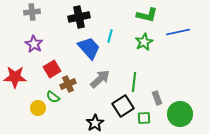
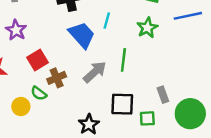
green line: (134, 82) -> (123, 60), moved
black square: (123, 106) -> (122, 104), turned 35

